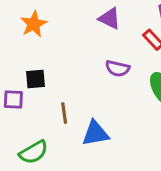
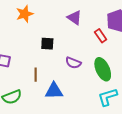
purple semicircle: (118, 68) -> (73, 63), moved
black square: (36, 79) -> (47, 44), moved

